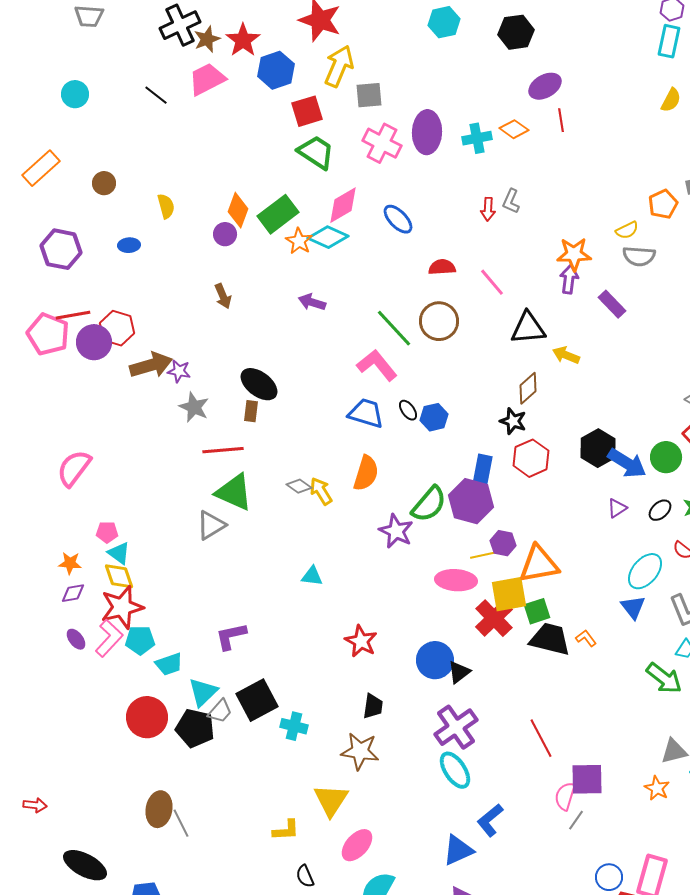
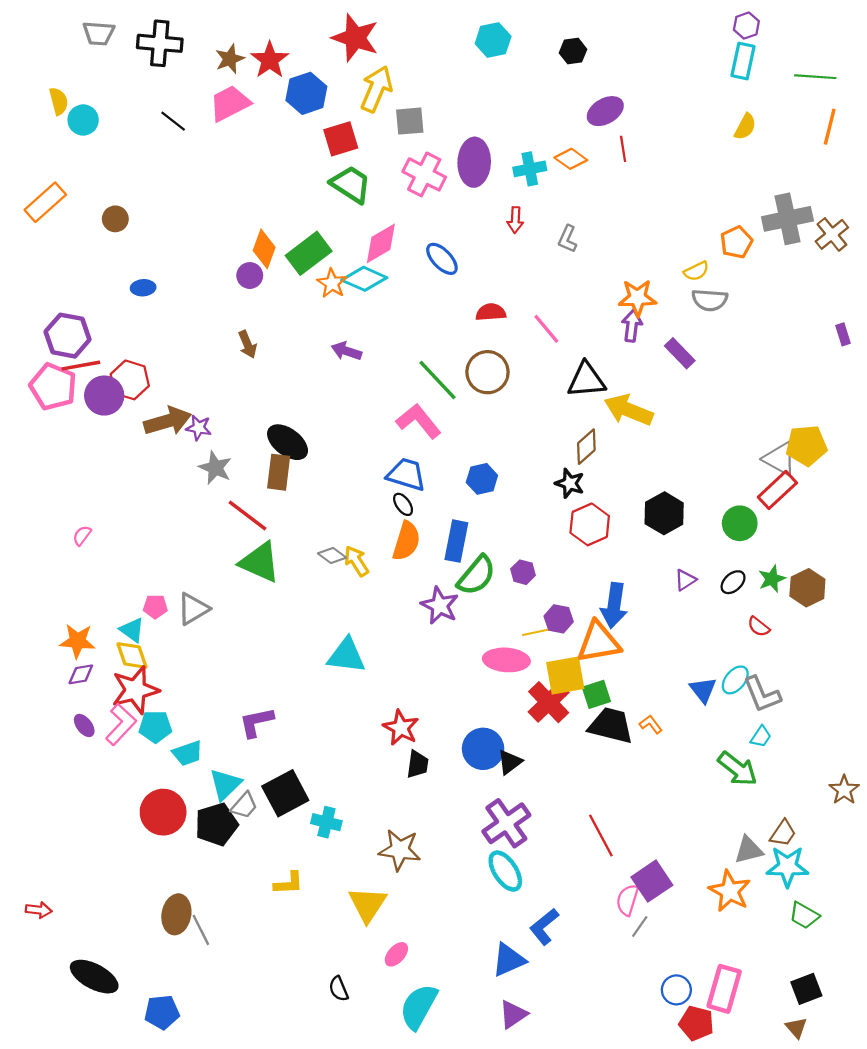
black cross: (180, 25) -> (160, 43), moved, turned 30
black hexagon: (516, 32) -> (573, 51), size x0.7
yellow semicircle: (166, 206) -> (59, 101), moved
red arrow: (488, 209) -> (515, 220), moved
purple hexagon: (61, 249) -> (68, 336), moved
yellow arrow: (566, 355) -> (629, 410), size x1.6
black ellipse: (408, 410) -> (403, 504), moved
brown rectangle: (251, 411) -> (279, 472), size x1.5
red line: (223, 450) -> (248, 516), turned 42
blue arrow: (627, 463) -> (614, 605), moved, turned 66
pink semicircle: (74, 468) -> (82, 535), size x0.5
blue rectangle: (482, 473) -> (456, 541), moved
purple hexagon: (471, 501) -> (523, 572), size x0.5
gray triangle: (211, 525) -> (193, 609), moved
pink pentagon: (107, 532) -> (155, 607), moved
orange star: (70, 563) -> (78, 641), size x1.4
cyan ellipse: (645, 571) -> (735, 680), moved, size x0.7
cyan triangle: (312, 576) -> (346, 655), size x1.6
black trapezoid: (373, 706) -> (418, 764), moved
black pentagon: (195, 728) -> (216, 824), turned -30
purple square: (587, 779) -> (652, 881), turned -33
orange star: (657, 788) -> (730, 891), size x1.5
yellow L-shape: (286, 830) -> (289, 883), moved
pink ellipse: (357, 845) -> (396, 954), size x0.7

